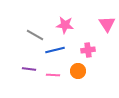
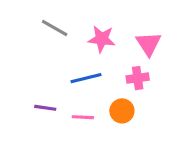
pink triangle: (107, 24) -> (149, 44), moved
gray line: (35, 35) -> (55, 28), moved

